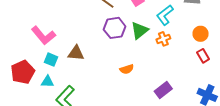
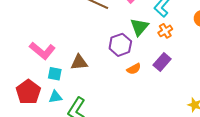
purple hexagon: (115, 28) -> (120, 45), moved
purple rectangle: (163, 90) -> (162, 62), moved

